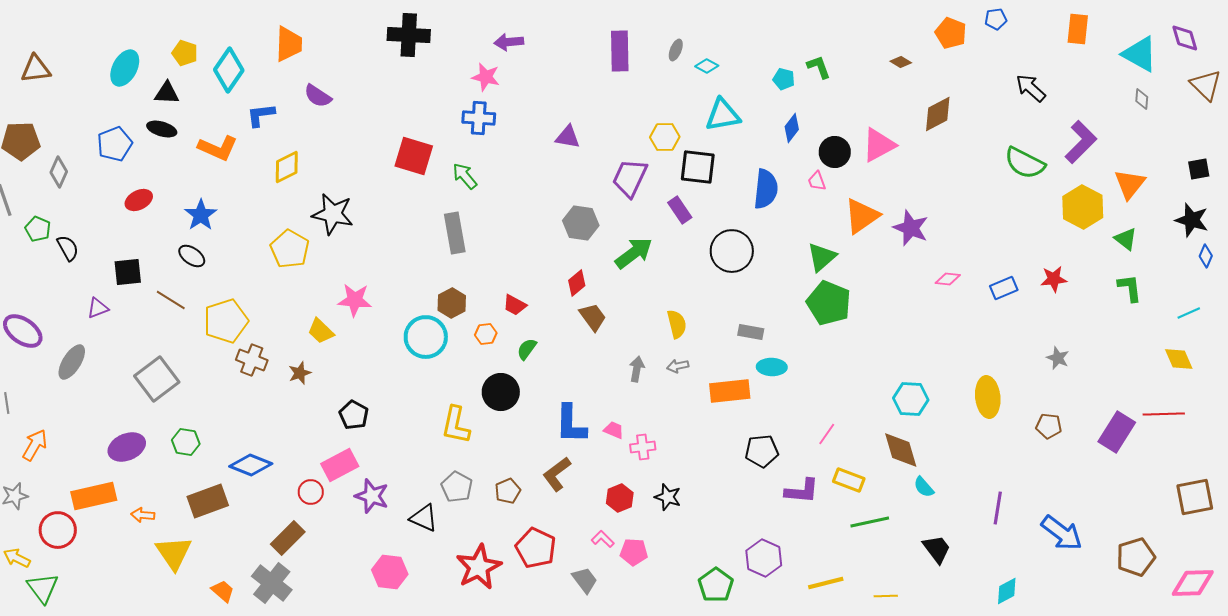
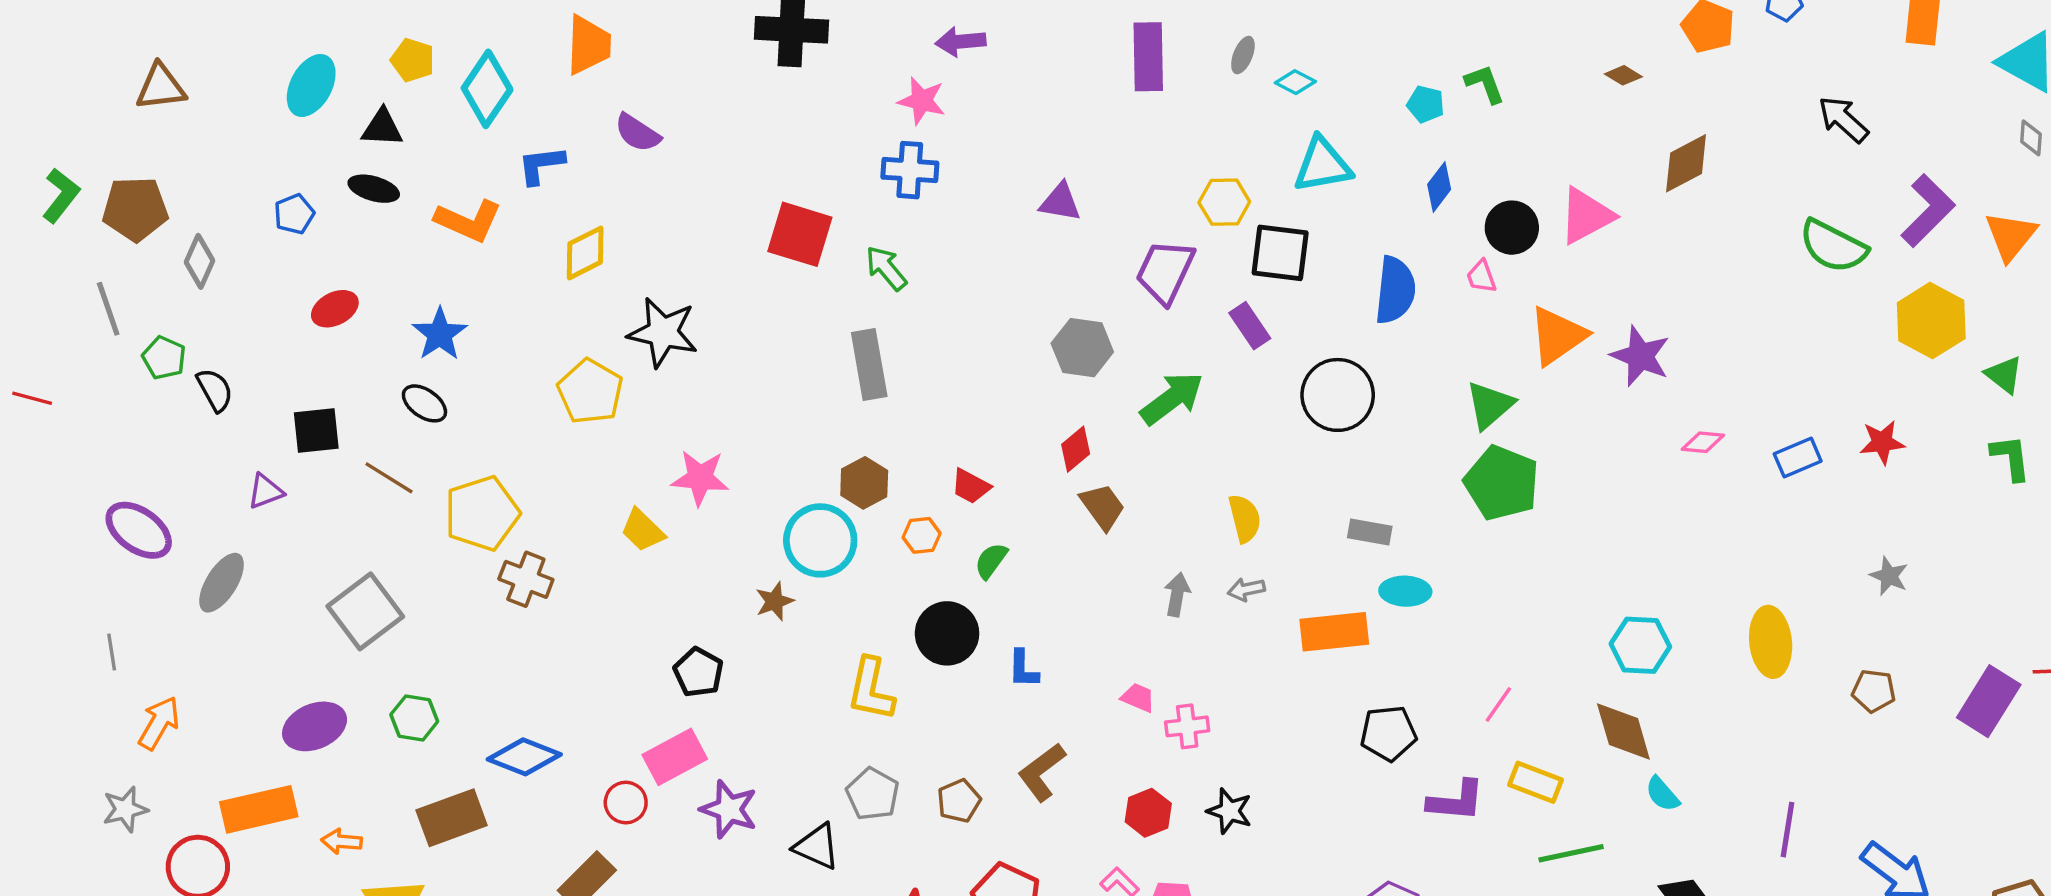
blue pentagon: (115, 144) -> (294, 214), size x0.7
orange triangle: (1130, 184) -> (2011, 236), moved
brown star: (300, 373) -> (775, 601), moved
blue L-shape: (571, 424) -> (1023, 669), moved, size x0.6

